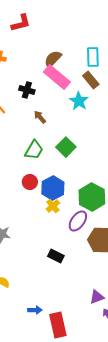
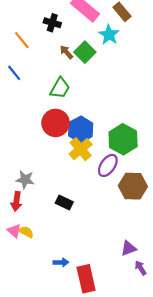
green square: (66, 147) -> (85, 52), moved
red circle: (30, 182) -> (56, 123), size x1.6
yellow cross: (53, 206) -> (81, 149), size x1.5
black rectangle: (56, 256) -> (64, 202), moved

